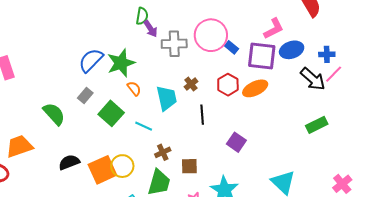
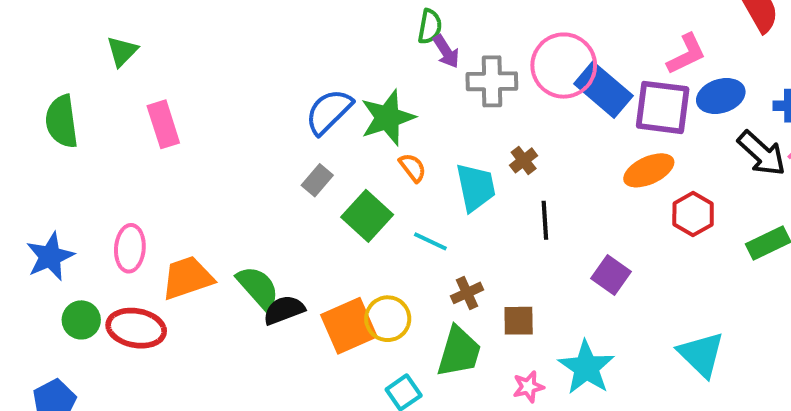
blue rectangle: (231, 47) -> (603, 90), size x2.0
red hexagon: (228, 85) -> (693, 214), moved
green semicircle: (54, 114) -> (258, 287), moved

